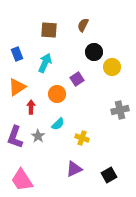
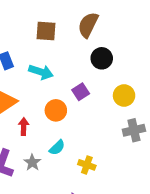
brown semicircle: (83, 25) -> (88, 25), size x1.5
cyan arrow: (45, 63) -> (41, 72), turned 84
yellow circle: (112, 67) -> (124, 96), moved

